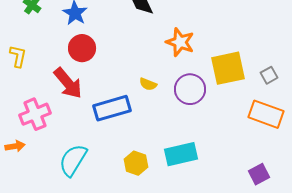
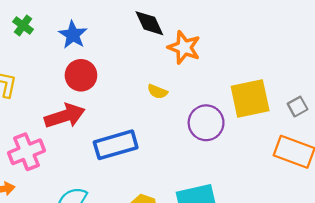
orange star: (180, 42) -> (184, 47), moved
red arrow: (68, 83) -> (65, 116), turned -68
yellow semicircle: (148, 84) -> (157, 92), moved

